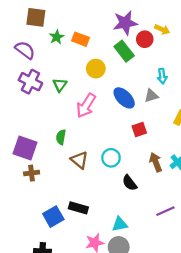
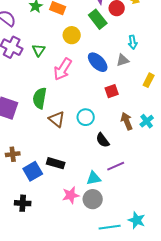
green semicircle: (61, 137) -> (40, 98), size x1.5
brown cross: (32, 173) -> (13, 154), moved
purple line: (165, 211) -> (116, 166), moved

